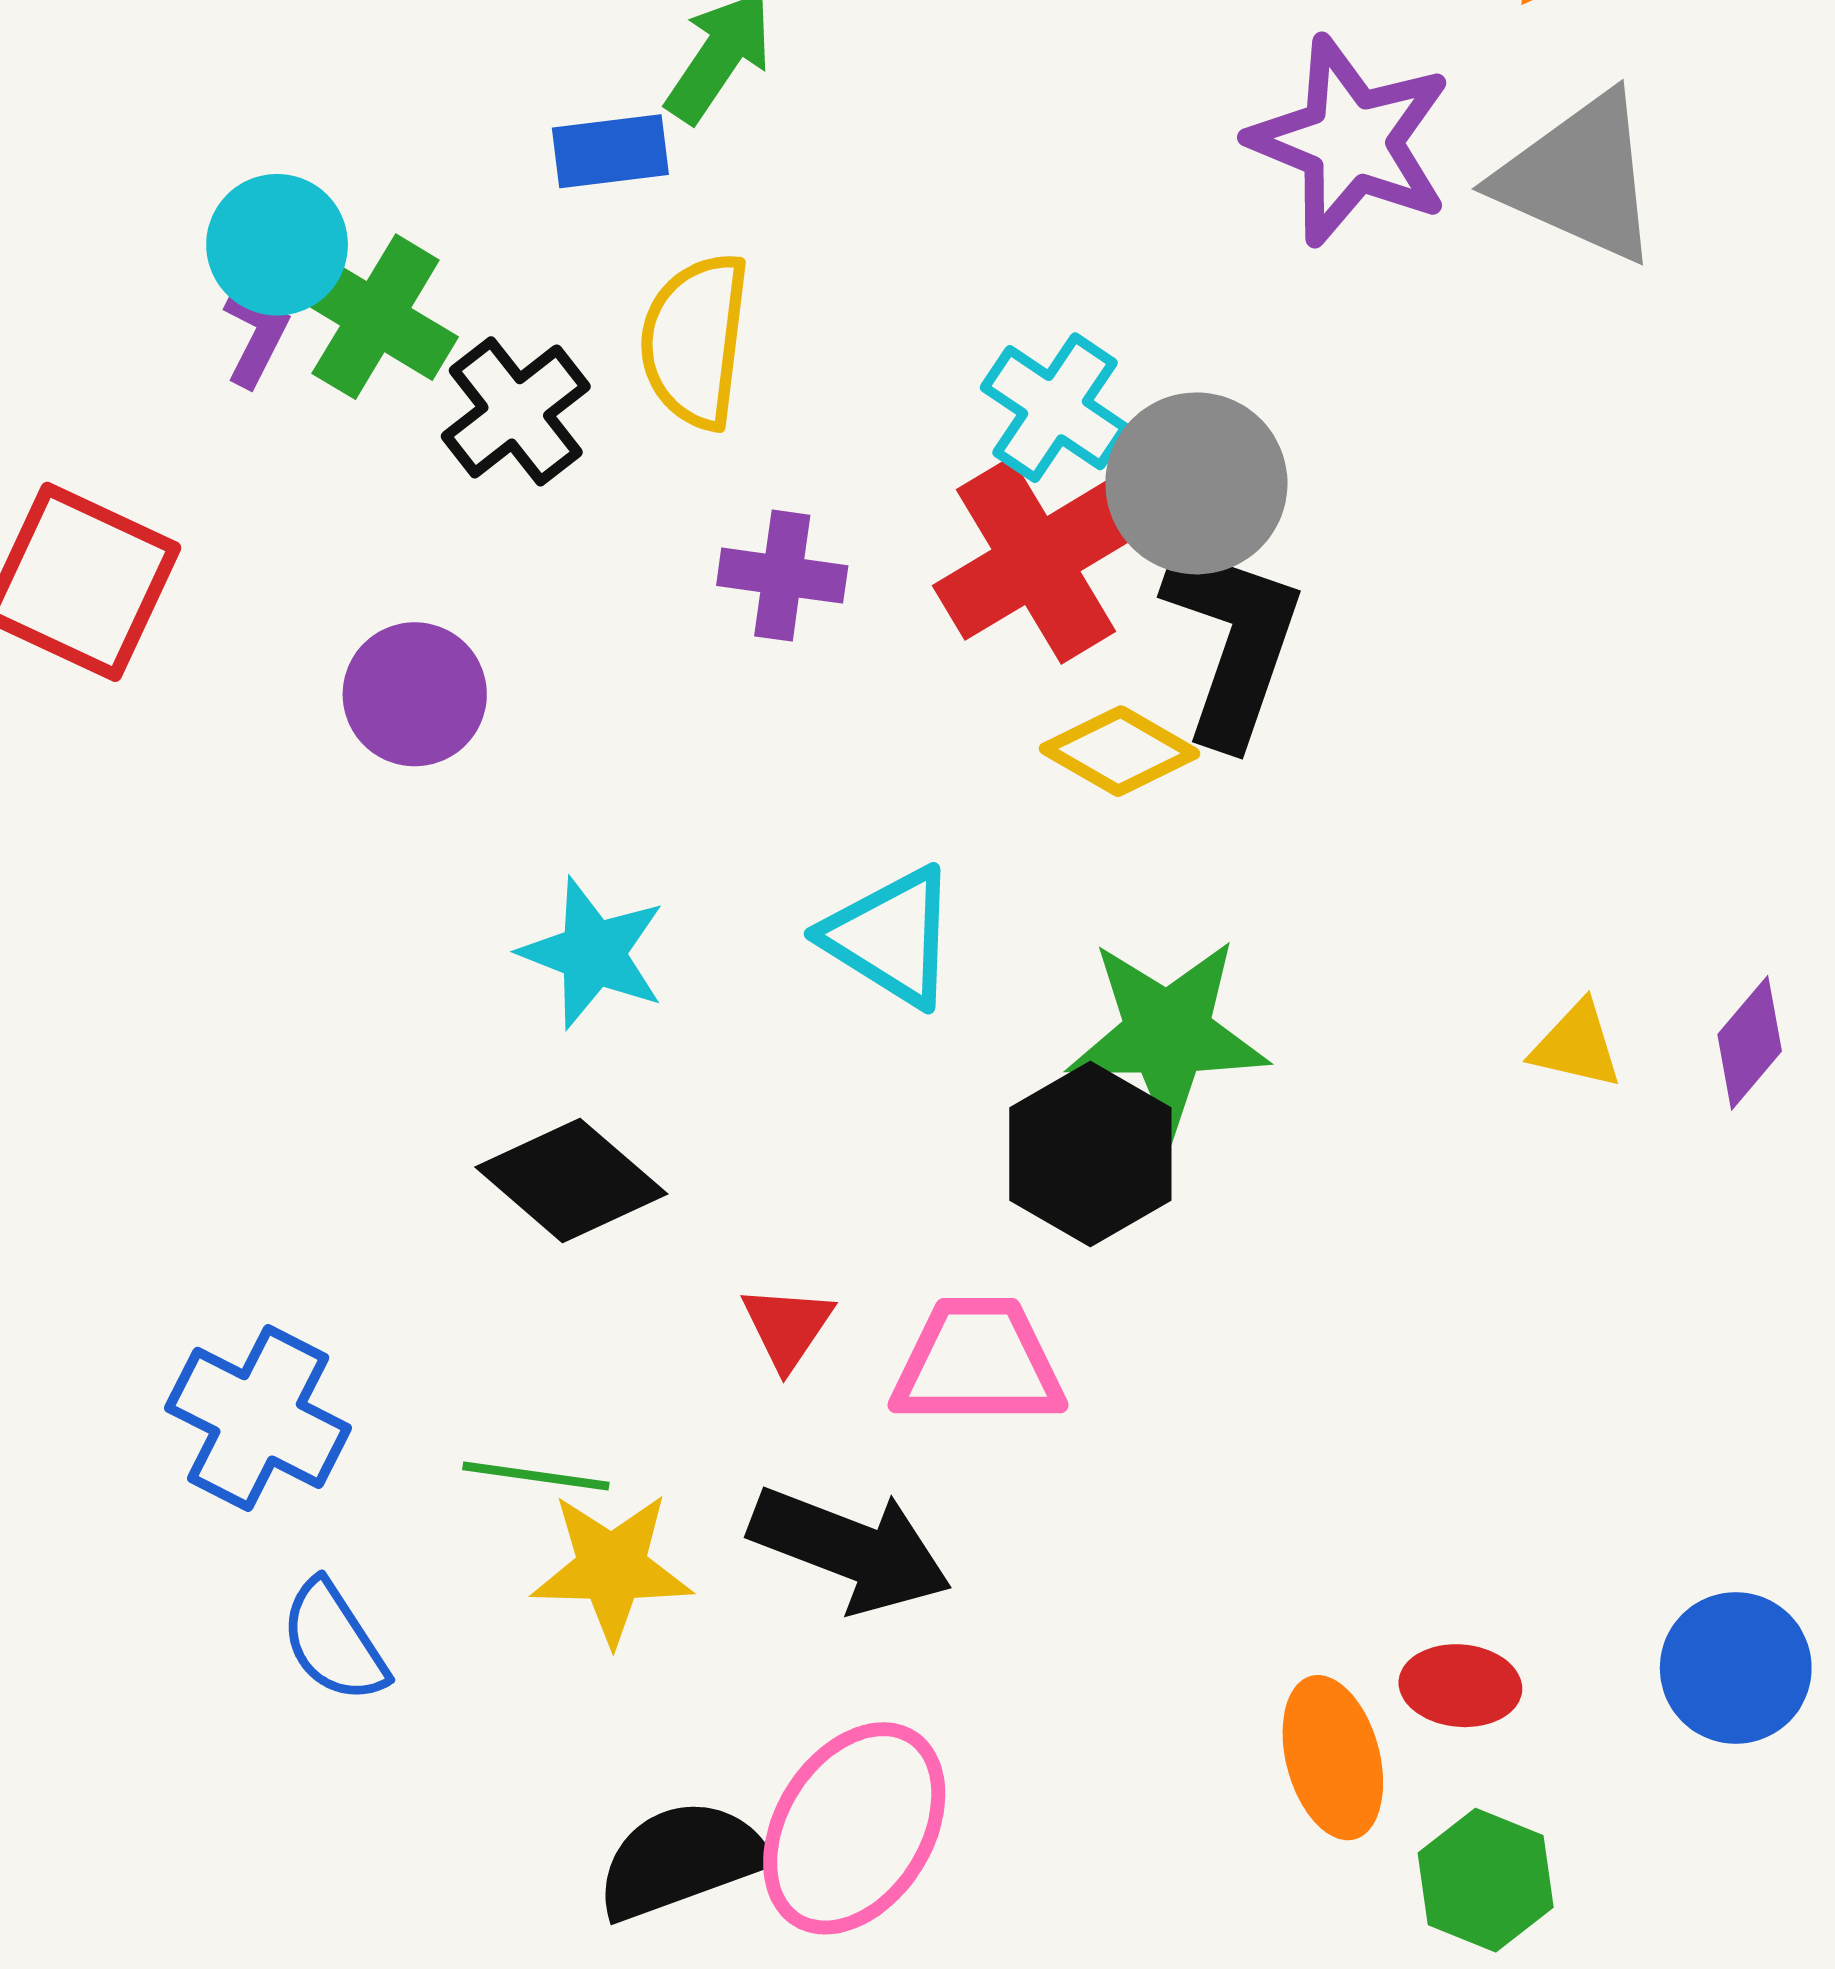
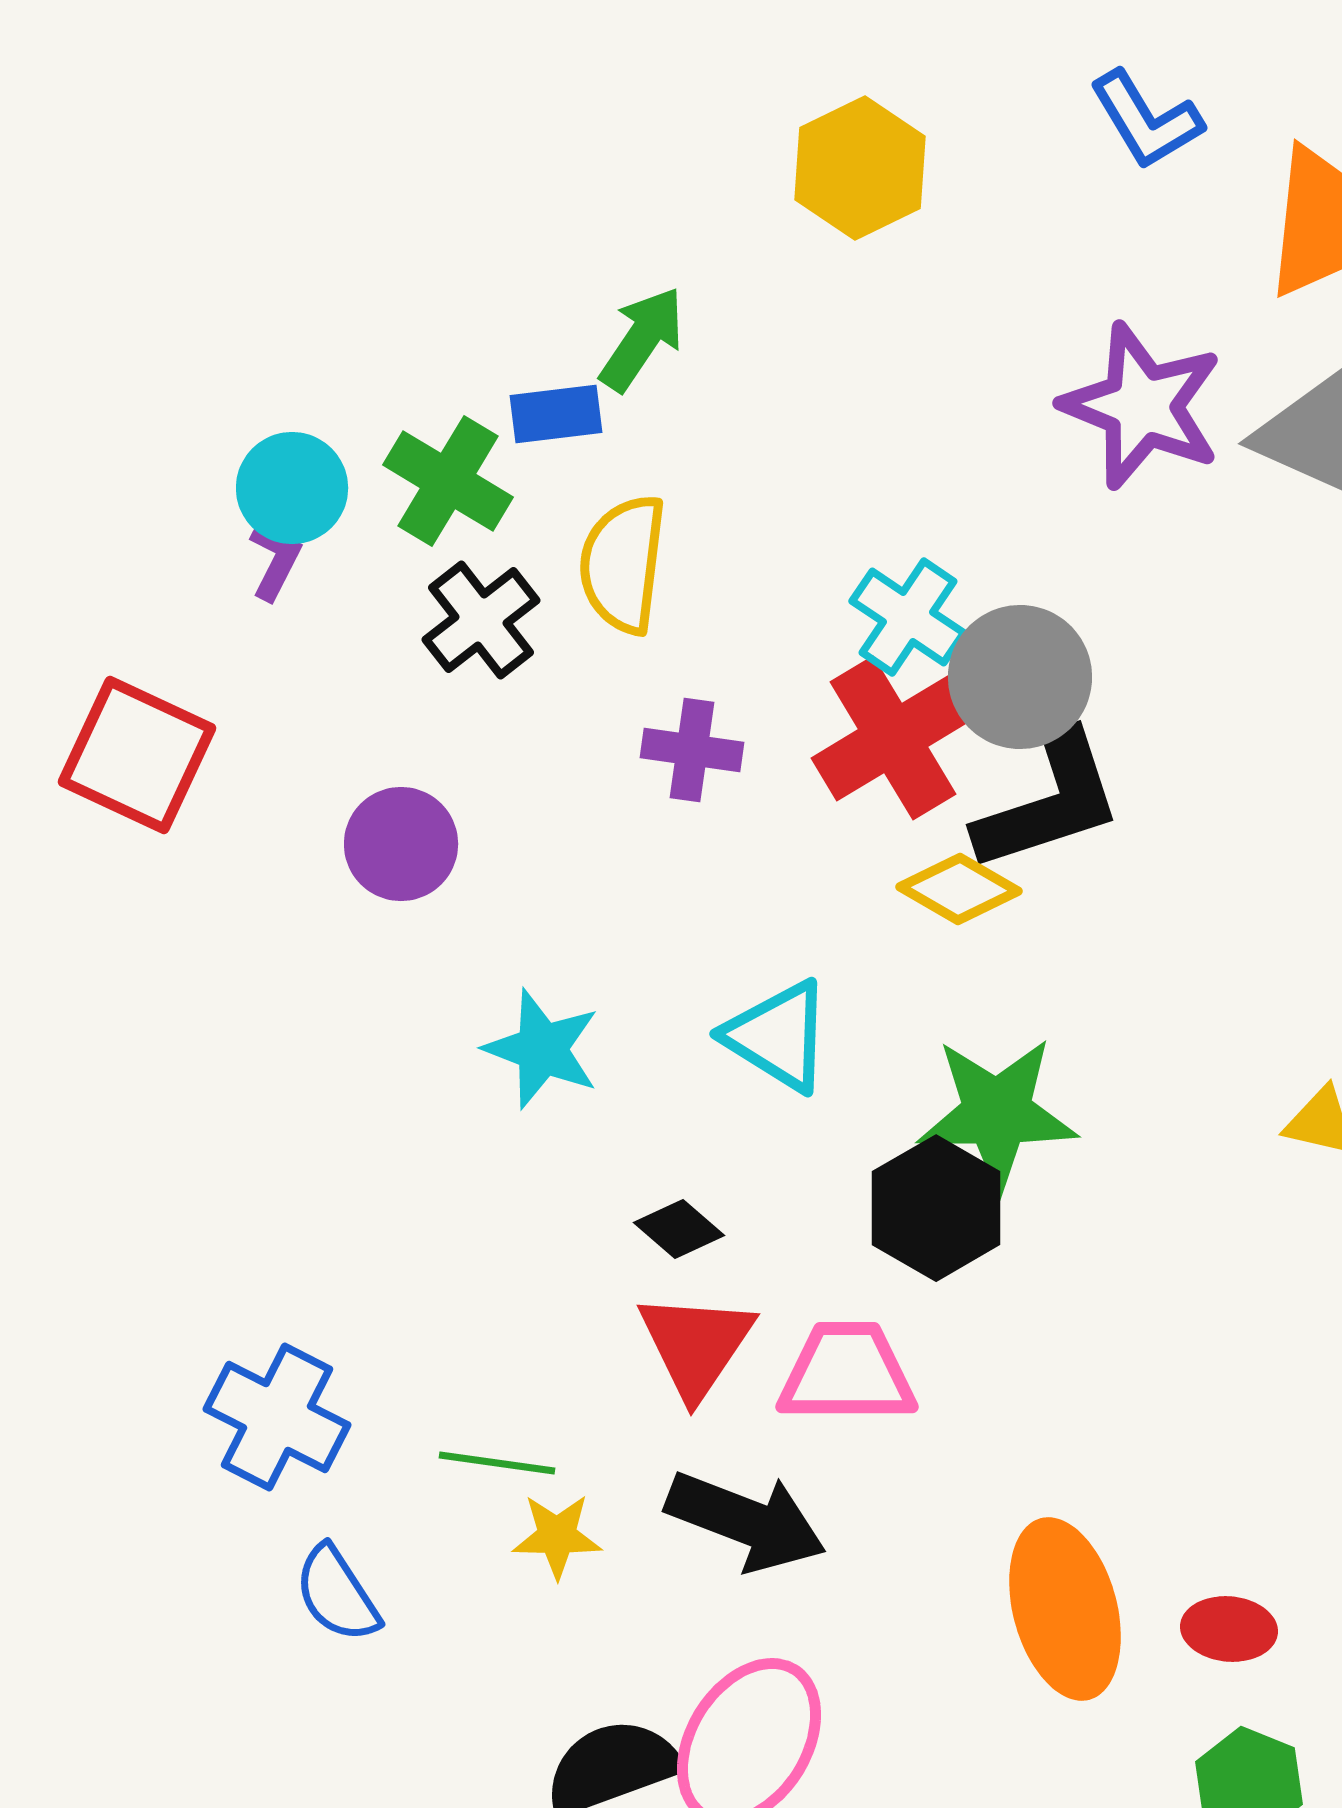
green cross: (376, 317) -> (448, 481), moved
black L-shape: (1233, 641) -> (1049, 802), turned 53
black diamond: (571, 1181) -> (679, 1229), moved, size x0.6
red triangle: (787, 1327) -> (696, 1345), size x1.6
yellow star: (612, 1568) -> (557, 1536), size x0.7
orange ellipse: (1333, 1758) -> (1065, 1609), moved, size x1.4

